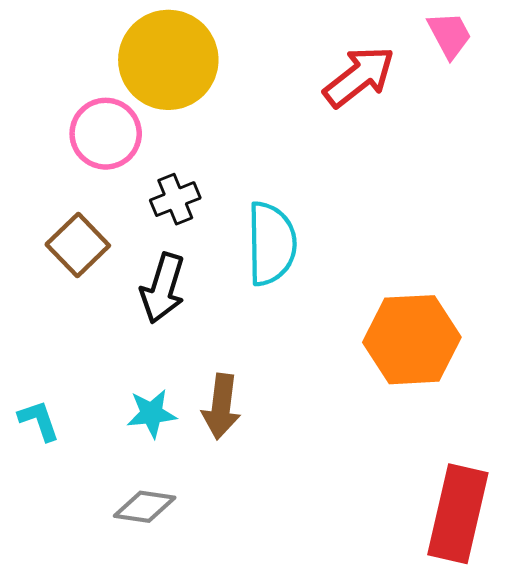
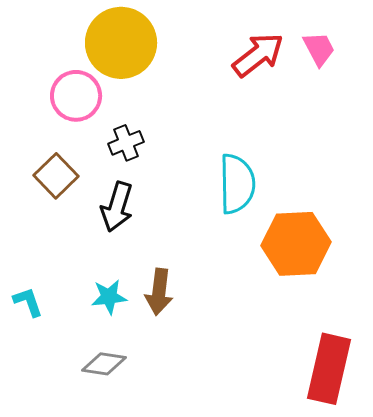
pink trapezoid: (450, 35) -> (319, 49), moved
cyan semicircle: (271, 244) -> (237, 184), moved

